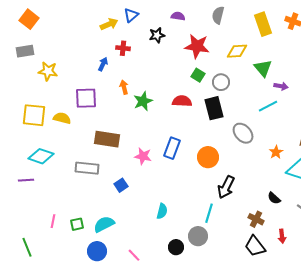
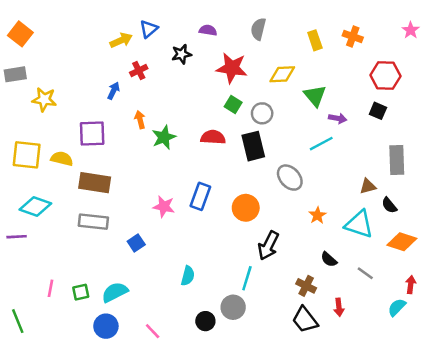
yellow rectangle: (263, 24) -> (315, 40), size x0.7
red cross: (123, 48) -> (139, 71), turned -32
brown rectangle: (107, 139) -> (95, 183), moved
orange star: (276, 152) -> (317, 215), moved

